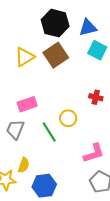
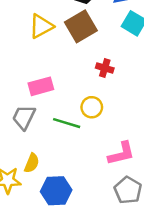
red cross: (96, 97) -> (105, 68), moved
green line: (49, 132) -> (67, 123), turned -45

